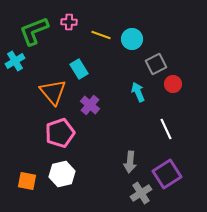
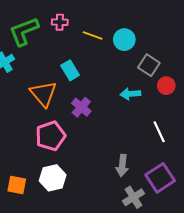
gray square: (156, 64) -> (149, 65), turned -30
cyan arrow: (138, 92) -> (130, 94), turned -72

